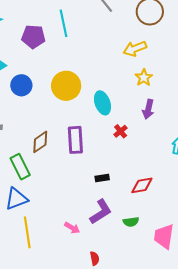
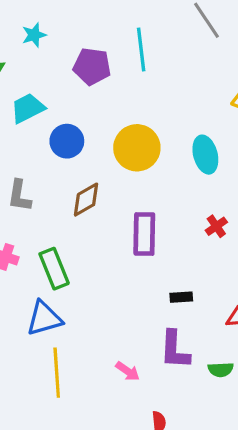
cyan ellipse: (102, 103) -> (205, 155), moved
brown diamond: (40, 142) -> (86, 200), moved
purple L-shape: (101, 212) -> (175, 350), turned 120

